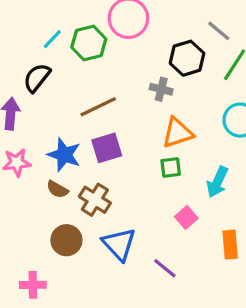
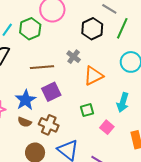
gray cross: (161, 89) -> (74, 57), moved, turned 32
brown line: (98, 107) -> (42, 67), turned 30
blue star: (64, 155) -> (26, 100), turned 30
green square: (171, 167) -> (87, 110), moved

